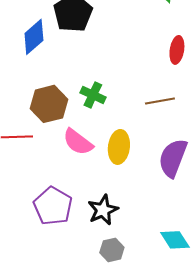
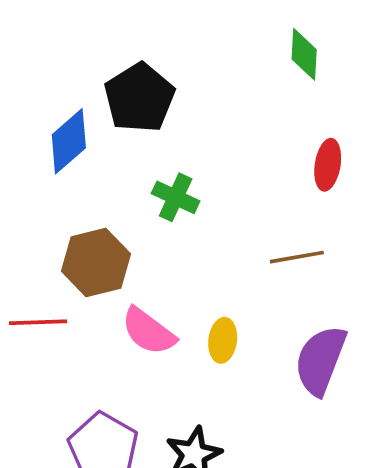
green cross: (93, 95) -> (176, 197), moved
yellow ellipse: (119, 147) -> (223, 340), size x0.7

